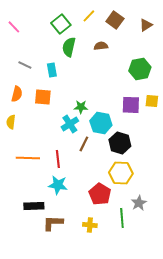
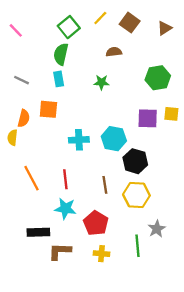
green semicircle: (69, 47) -> (61, 54), moved
gray line: (25, 65) -> (21, 80), moved
orange semicircle: (17, 94) -> (24, 118), moved
green star: (81, 107) -> (101, 82), moved
cyan cross: (70, 124) -> (79, 140), turned 30
brown line: (84, 144) -> (105, 185), moved, turned -35
orange line: (28, 158) -> (32, 178), turned 60
red pentagon: (100, 194) -> (96, 223), moved

